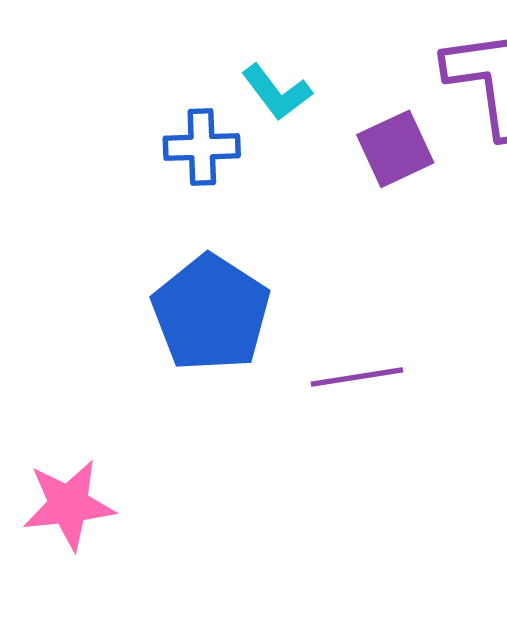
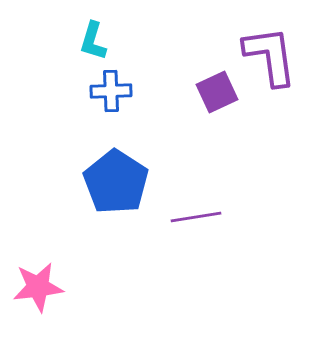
cyan L-shape: (277, 92) -> (93, 41), moved, turned 54

